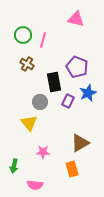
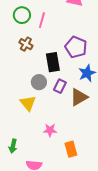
purple rectangle: (68, 101) -> (60, 86), moved
brown triangle: (80, 143) -> (79, 97), moved
pink star: (43, 152) -> (50, 130), moved

